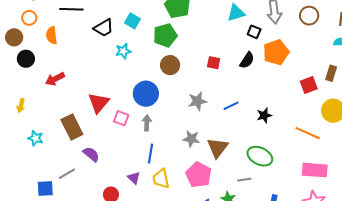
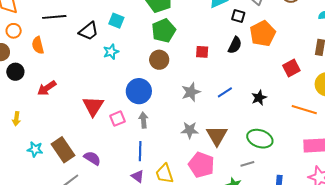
green pentagon: (165, 35) -> (164, 31), moved
red square: (309, 85) -> (291, 68), moved
pink square: (121, 118) -> (117, 119), turned -35
brown rectangle: (72, 127) -> (63, 150), moved
blue line: (151, 154) -> (140, 151), moved

